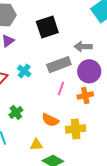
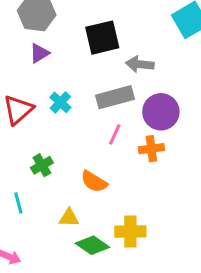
gray arrow: (83, 47) -> (140, 64), moved
yellow cross: (76, 129) -> (130, 231), moved

